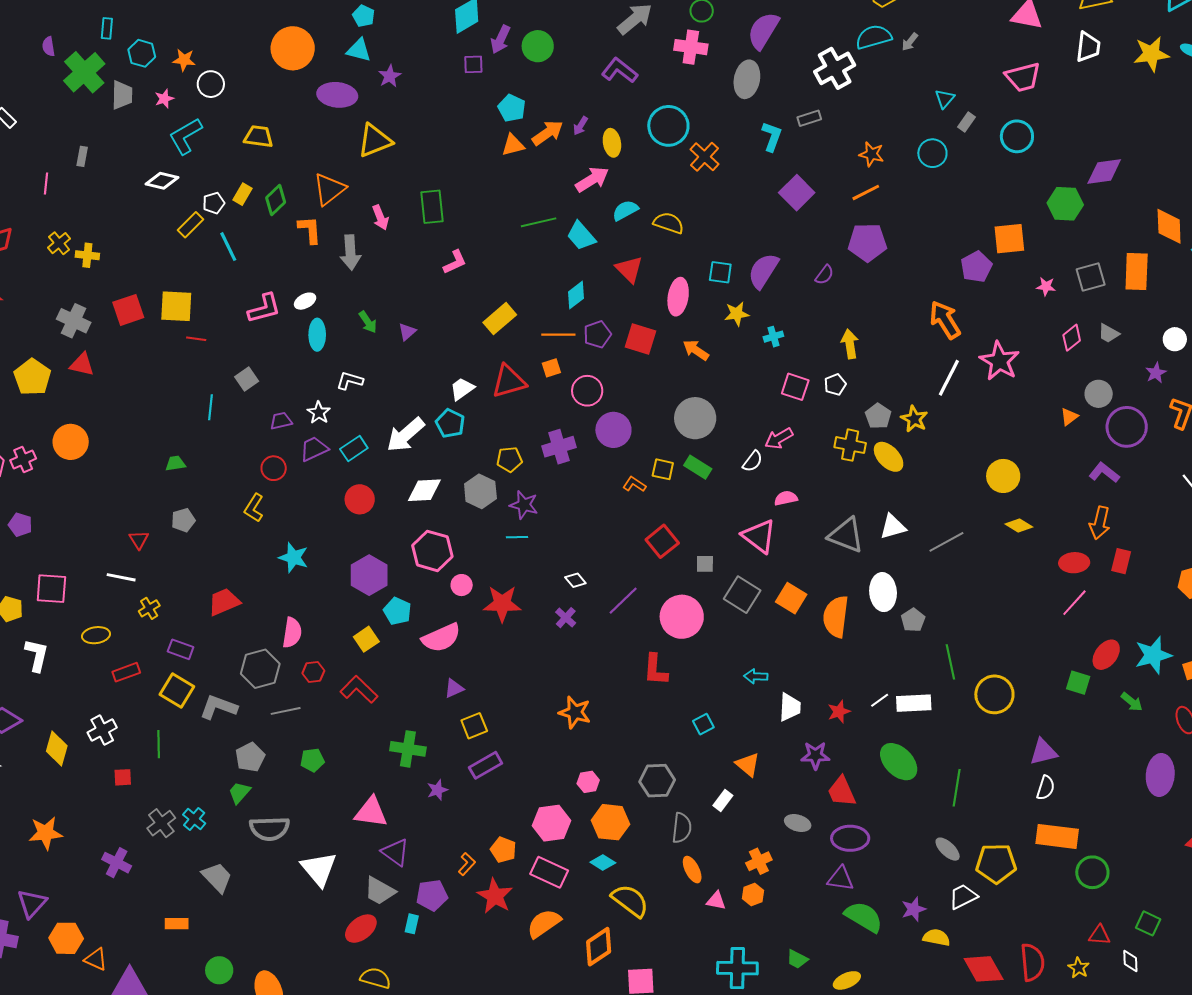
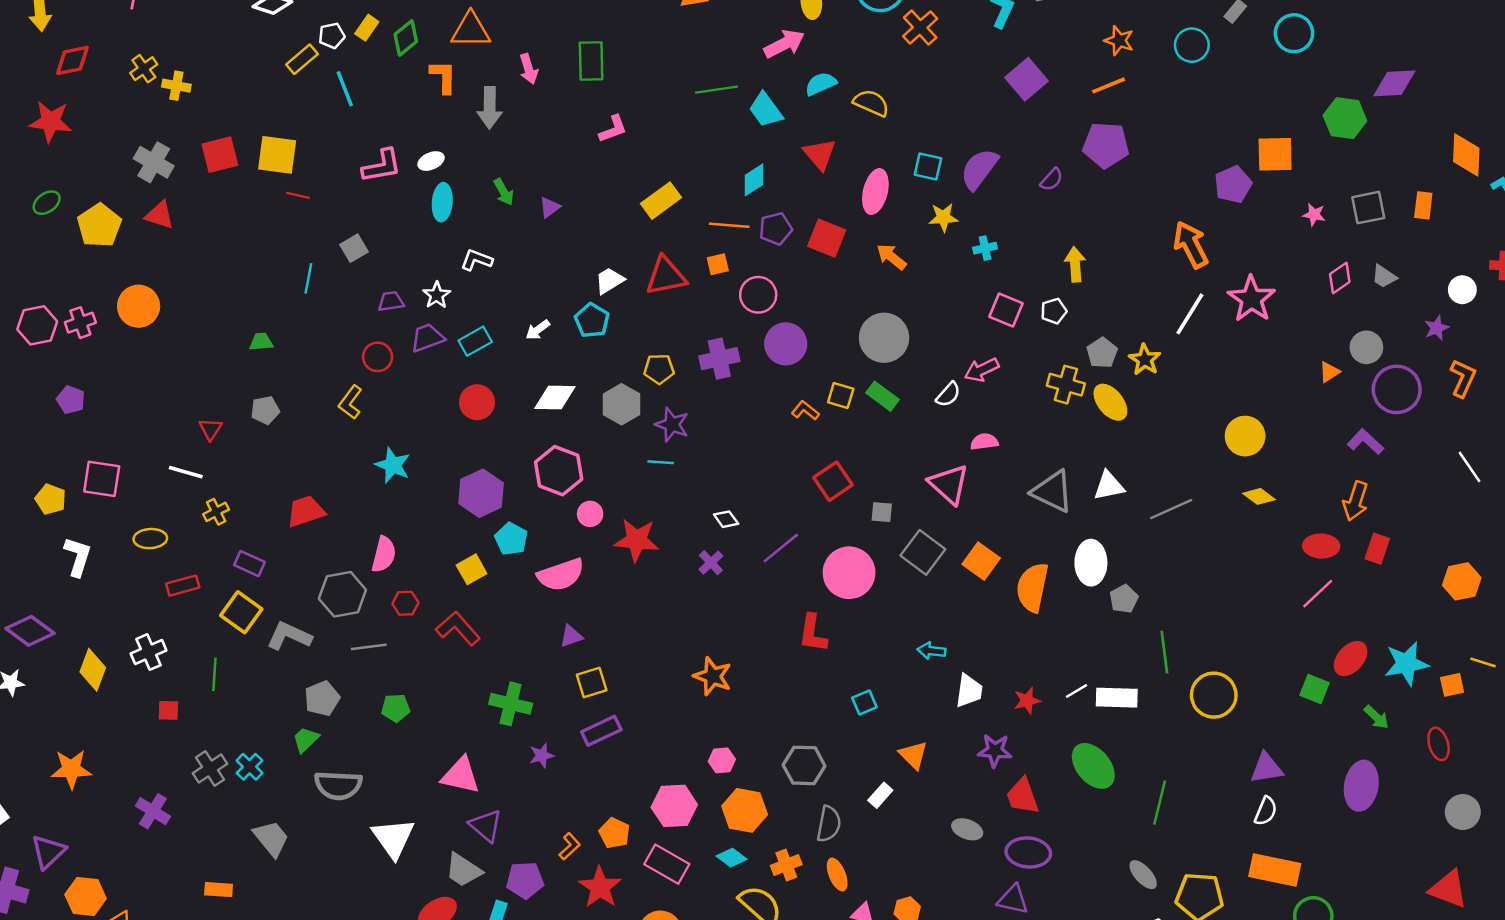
orange triangle: (329, 189) -> (471, 30), turned 33
orange rectangle: (1137, 271) -> (1423, 205), size x0.6
white arrow: (406, 435) -> (538, 330), size x0.5
purple ellipse: (1160, 775) -> (1361, 786), moved
orange cross: (759, 861) -> (786, 865), moved

